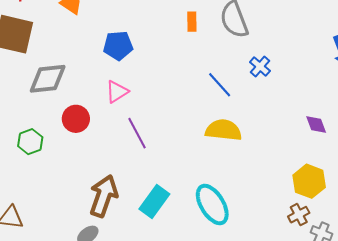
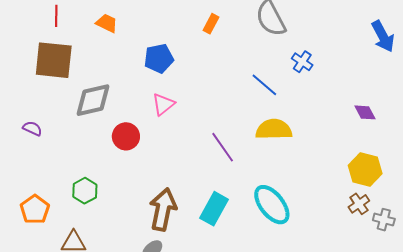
orange rectangle: (192, 22) -> (211, 24), moved, turned 36
purple line: (137, 133) -> (223, 147), moved
green hexagon: (30, 142) -> (85, 191), moved

